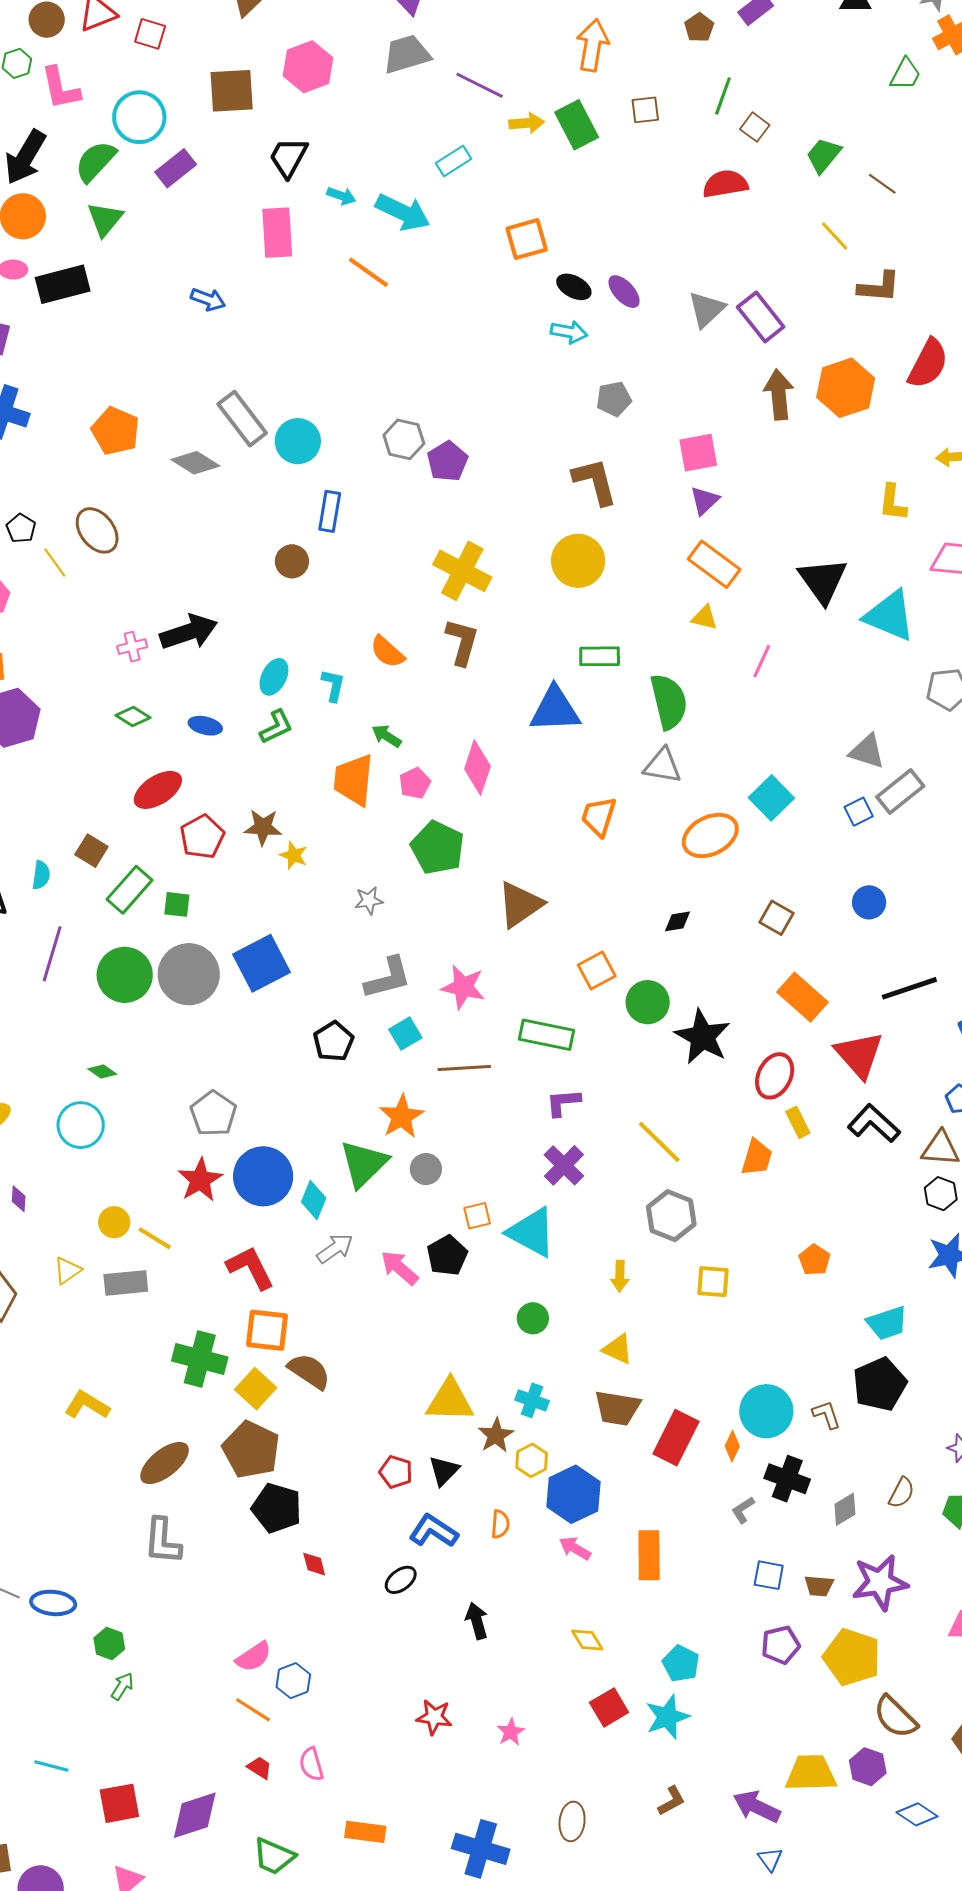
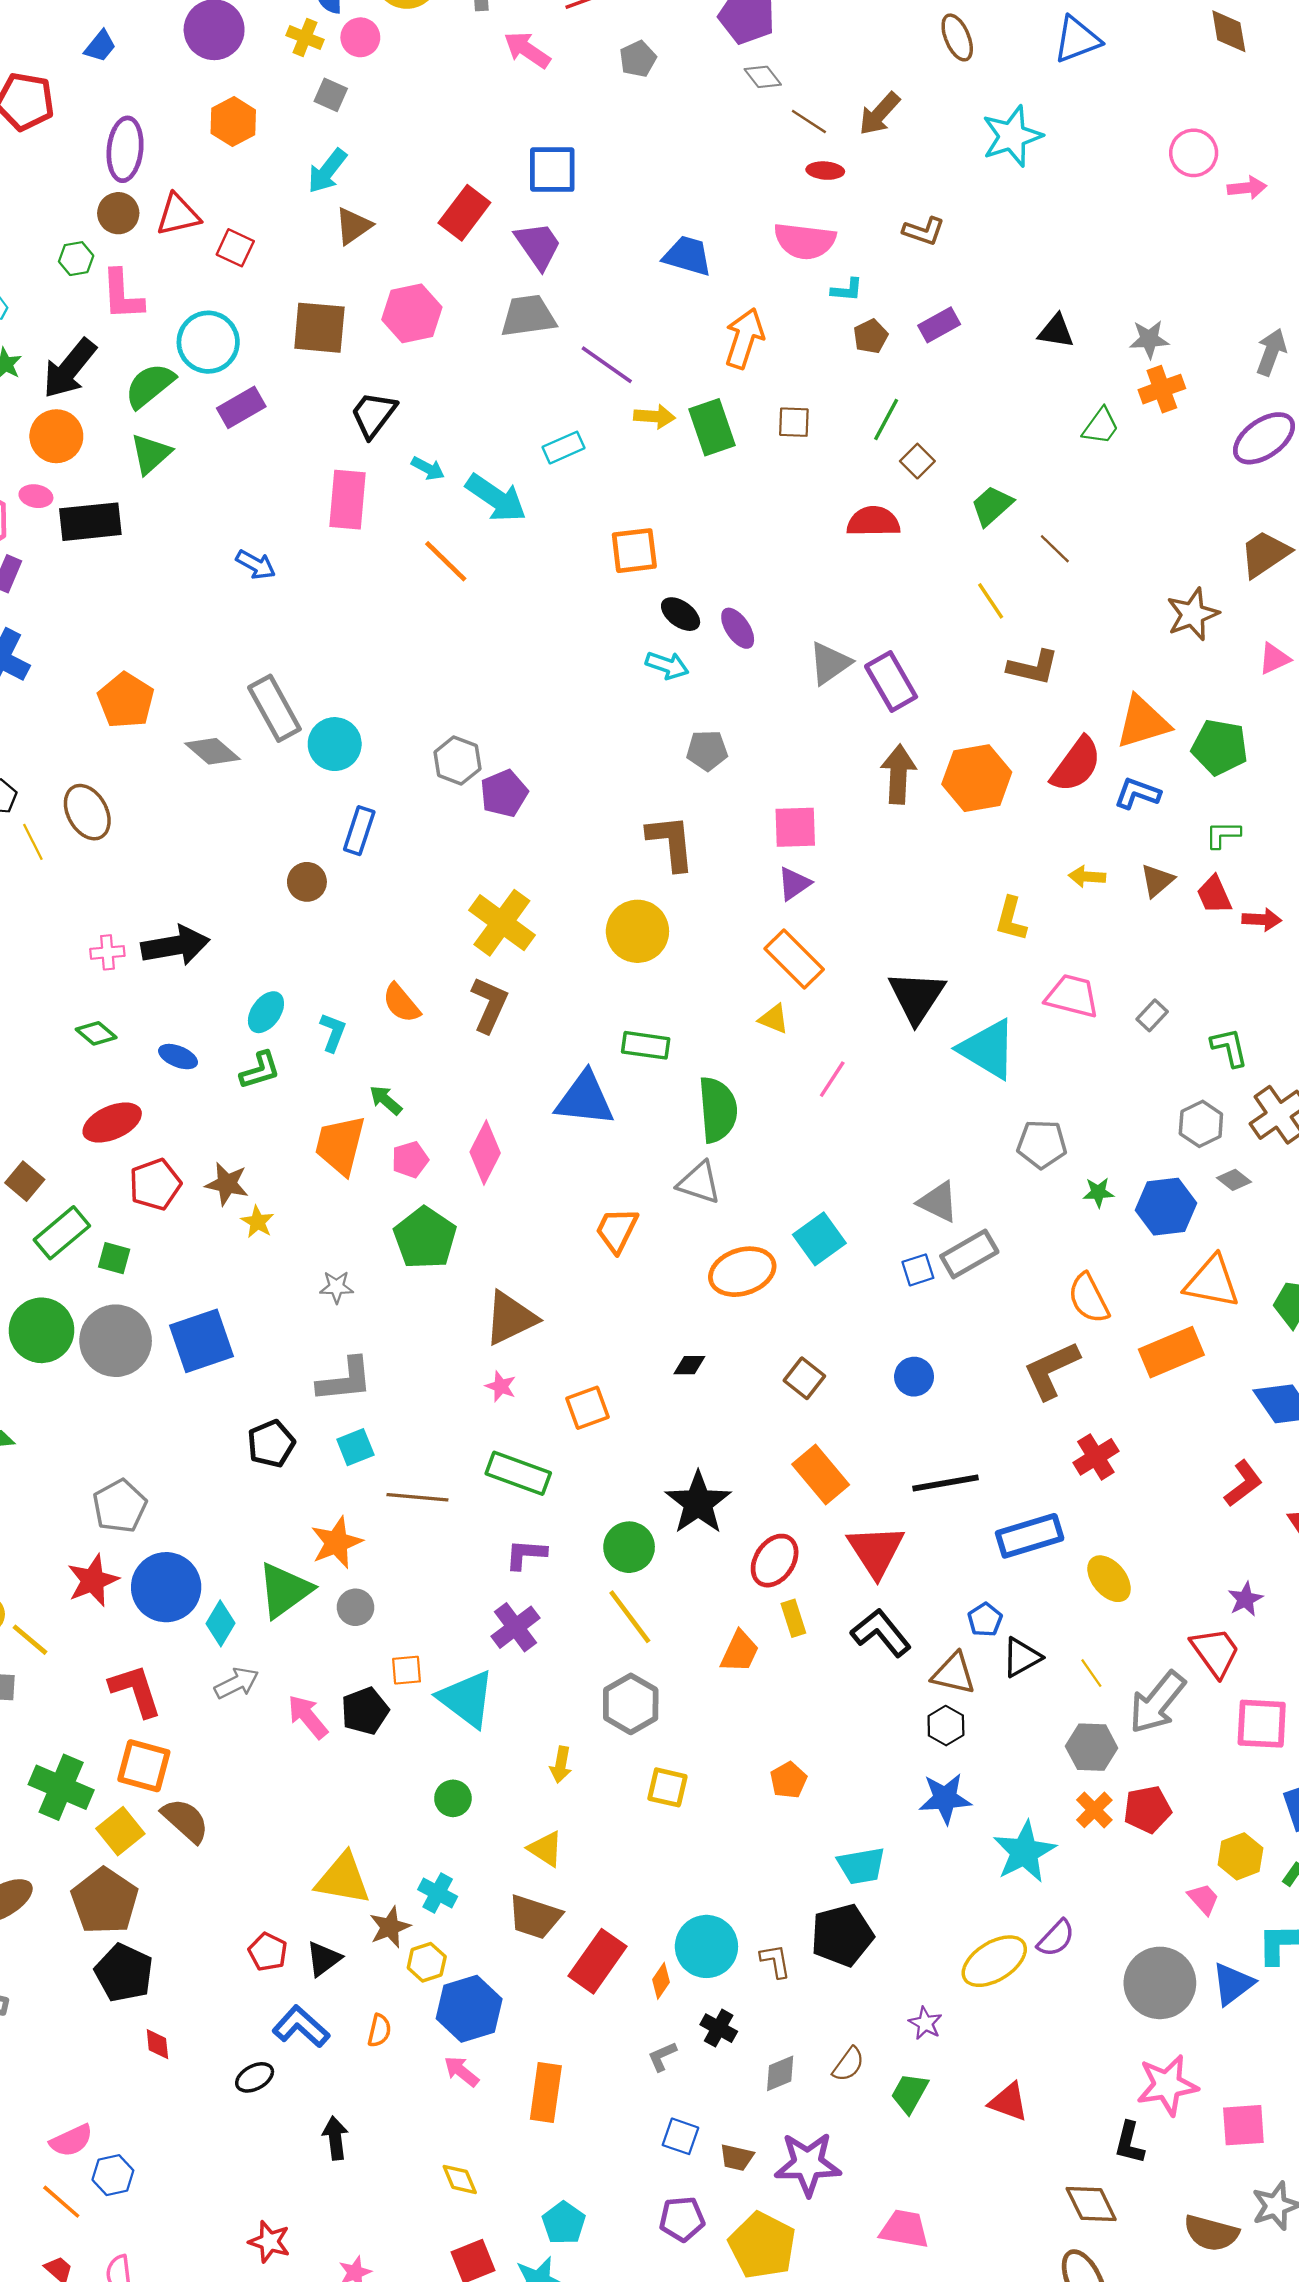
pink star: (463, 987) -> (501, 1386), moved, size x0.6
green circle: (648, 1002) -> (629, 1547), moved
black cross: (787, 1479) -> (719, 2028), size x0.7

